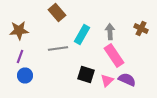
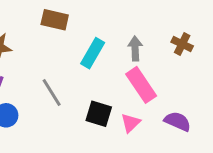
brown rectangle: (57, 12) -> (55, 20), turned -36
gray line: (58, 48) -> (52, 93), moved, turned 66
purple semicircle: (127, 80) -> (178, 121), moved

